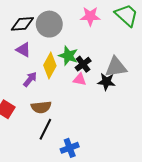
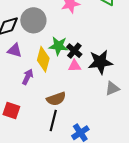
gray triangle: (116, 67) -> (112, 89), moved, size x0.7
black star: (106, 82) -> (100, 62), size x1.4
brown semicircle: (41, 107) -> (56, 99), moved

